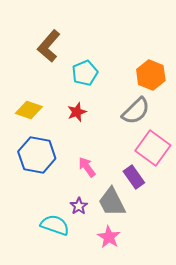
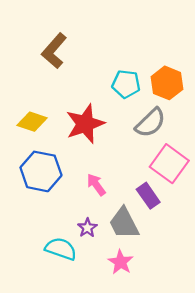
cyan pentagon: (85, 73) -> (126, 84), moved, turned 30
red star: (77, 112) -> (85, 124), size x1.8

